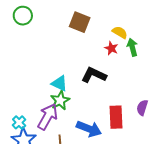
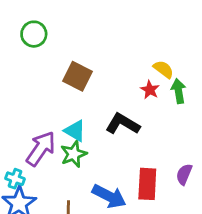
brown square: (80, 22) -> (78, 76), moved
purple arrow: (48, 117) -> (41, 149), moved
cyan cross: (19, 122) -> (15, 179), turned -32

